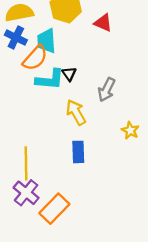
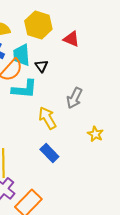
black triangle: (69, 74) -> (41, 66), moved
blue rectangle: (78, 152) -> (49, 153), turned -42

